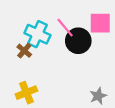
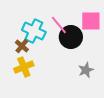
yellow cross: (26, 93) -> (24, 67), moved
gray star: (98, 96) -> (86, 70), moved

